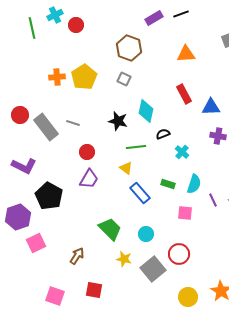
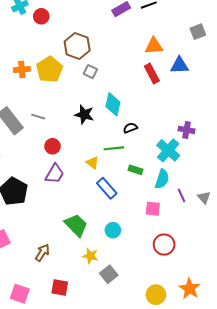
brown hexagon: (129, 48) -> (77, 46), moved
red rectangle: (184, 94) -> (152, 74), moved
blue triangle: (211, 107) -> (179, 65), moved
green line: (136, 147) -> (114, 148), moved
cyan cross: (182, 152) -> (168, 150), moved, size x1.6
green rectangle: (168, 184) -> (135, 170), moved
red circle: (179, 254) -> (164, 245), moved
gray square: (153, 269) -> (109, 274), moved, size x0.7

